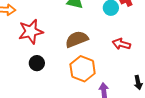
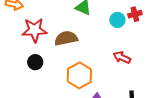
brown semicircle: (77, 39) -> (66, 38), moved

